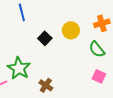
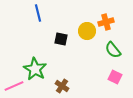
orange cross: (102, 23) -> (106, 22), moved
black square: (45, 38) -> (61, 39), turned -32

